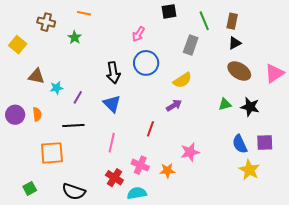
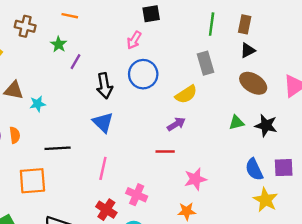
black square: (169, 11) -> (151, 14), moved
green line: (204, 21) -> (212, 24), turned 30
gray rectangle: (191, 45) -> (205, 63), moved, turned -36
purple line: (78, 97) -> (76, 62), moved
red line: (150, 129) -> (165, 152), moved, turned 70
orange star: (167, 171) -> (187, 211), moved

